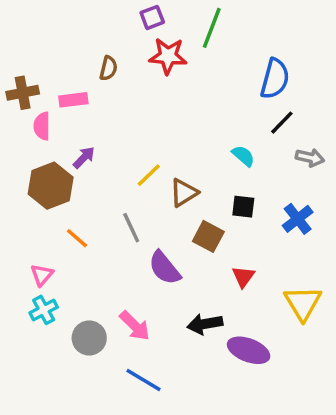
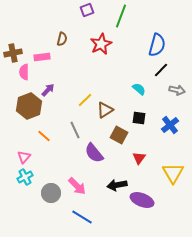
red star: (168, 56) -> (101, 44), moved, turned -30

